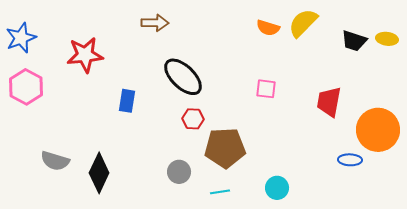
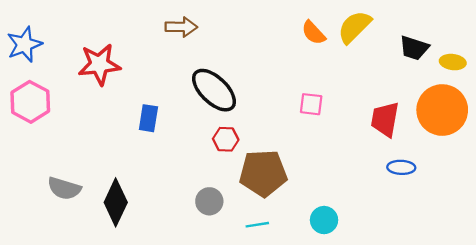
orange semicircle: (268, 28) -> (313, 33), turned 30
yellow ellipse: (387, 39) -> (453, 62), moved
orange circle: (378, 130) -> (442, 110), moved
blue ellipse: (350, 160) -> (401, 167), moved

